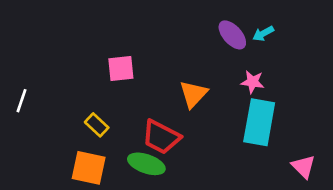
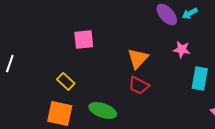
cyan rectangle: (259, 122) -> (200, 78), moved, size x0.7
red trapezoid: (161, 137) -> (139, 85), moved, size x0.7

